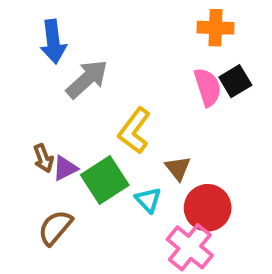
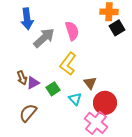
black square: (235, 81) -> (117, 28), moved
pink semicircle: (208, 87) -> (72, 31), moved
green square: (105, 180) -> (53, 89), size x0.6

